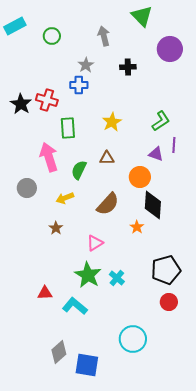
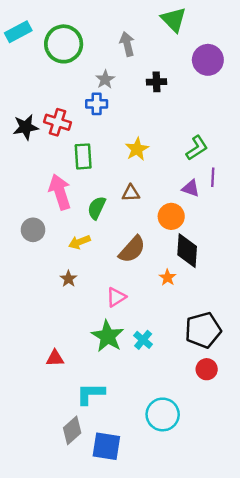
green circle: (52, 36) -> (64, 44), size x1.8
black star: (21, 104) -> (26, 127), turned 30
cyan L-shape: (75, 306) -> (90, 394), moved, turned -40

